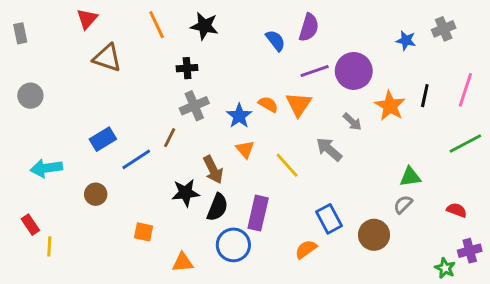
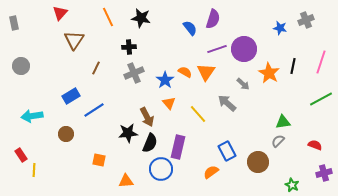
brown triangle: (107, 58) -> (74, 40), turned 45
brown line: (170, 138) -> (96, 68), moved
green star: (445, 268) -> (292, 185), moved

